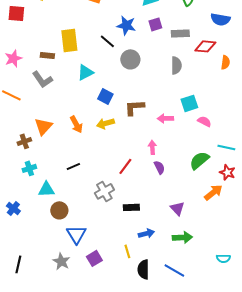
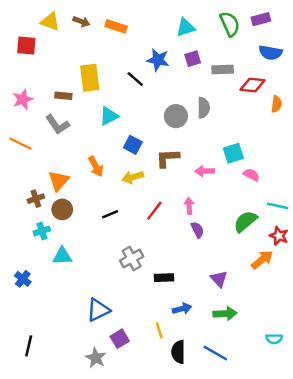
gray circle: (130, 59) -> (176, 116), moved
gray semicircle: (176, 65) -> (203, 108), moved
orange arrow: (76, 124) -> (96, 166), moved
black line: (73, 166) -> (110, 214), moved
red line: (125, 166) -> (154, 211), moved
brown circle: (59, 210) -> (62, 209), moved
blue triangle: (76, 234) -> (98, 310), turned 35
gray star: (61, 261) -> (96, 358), moved

